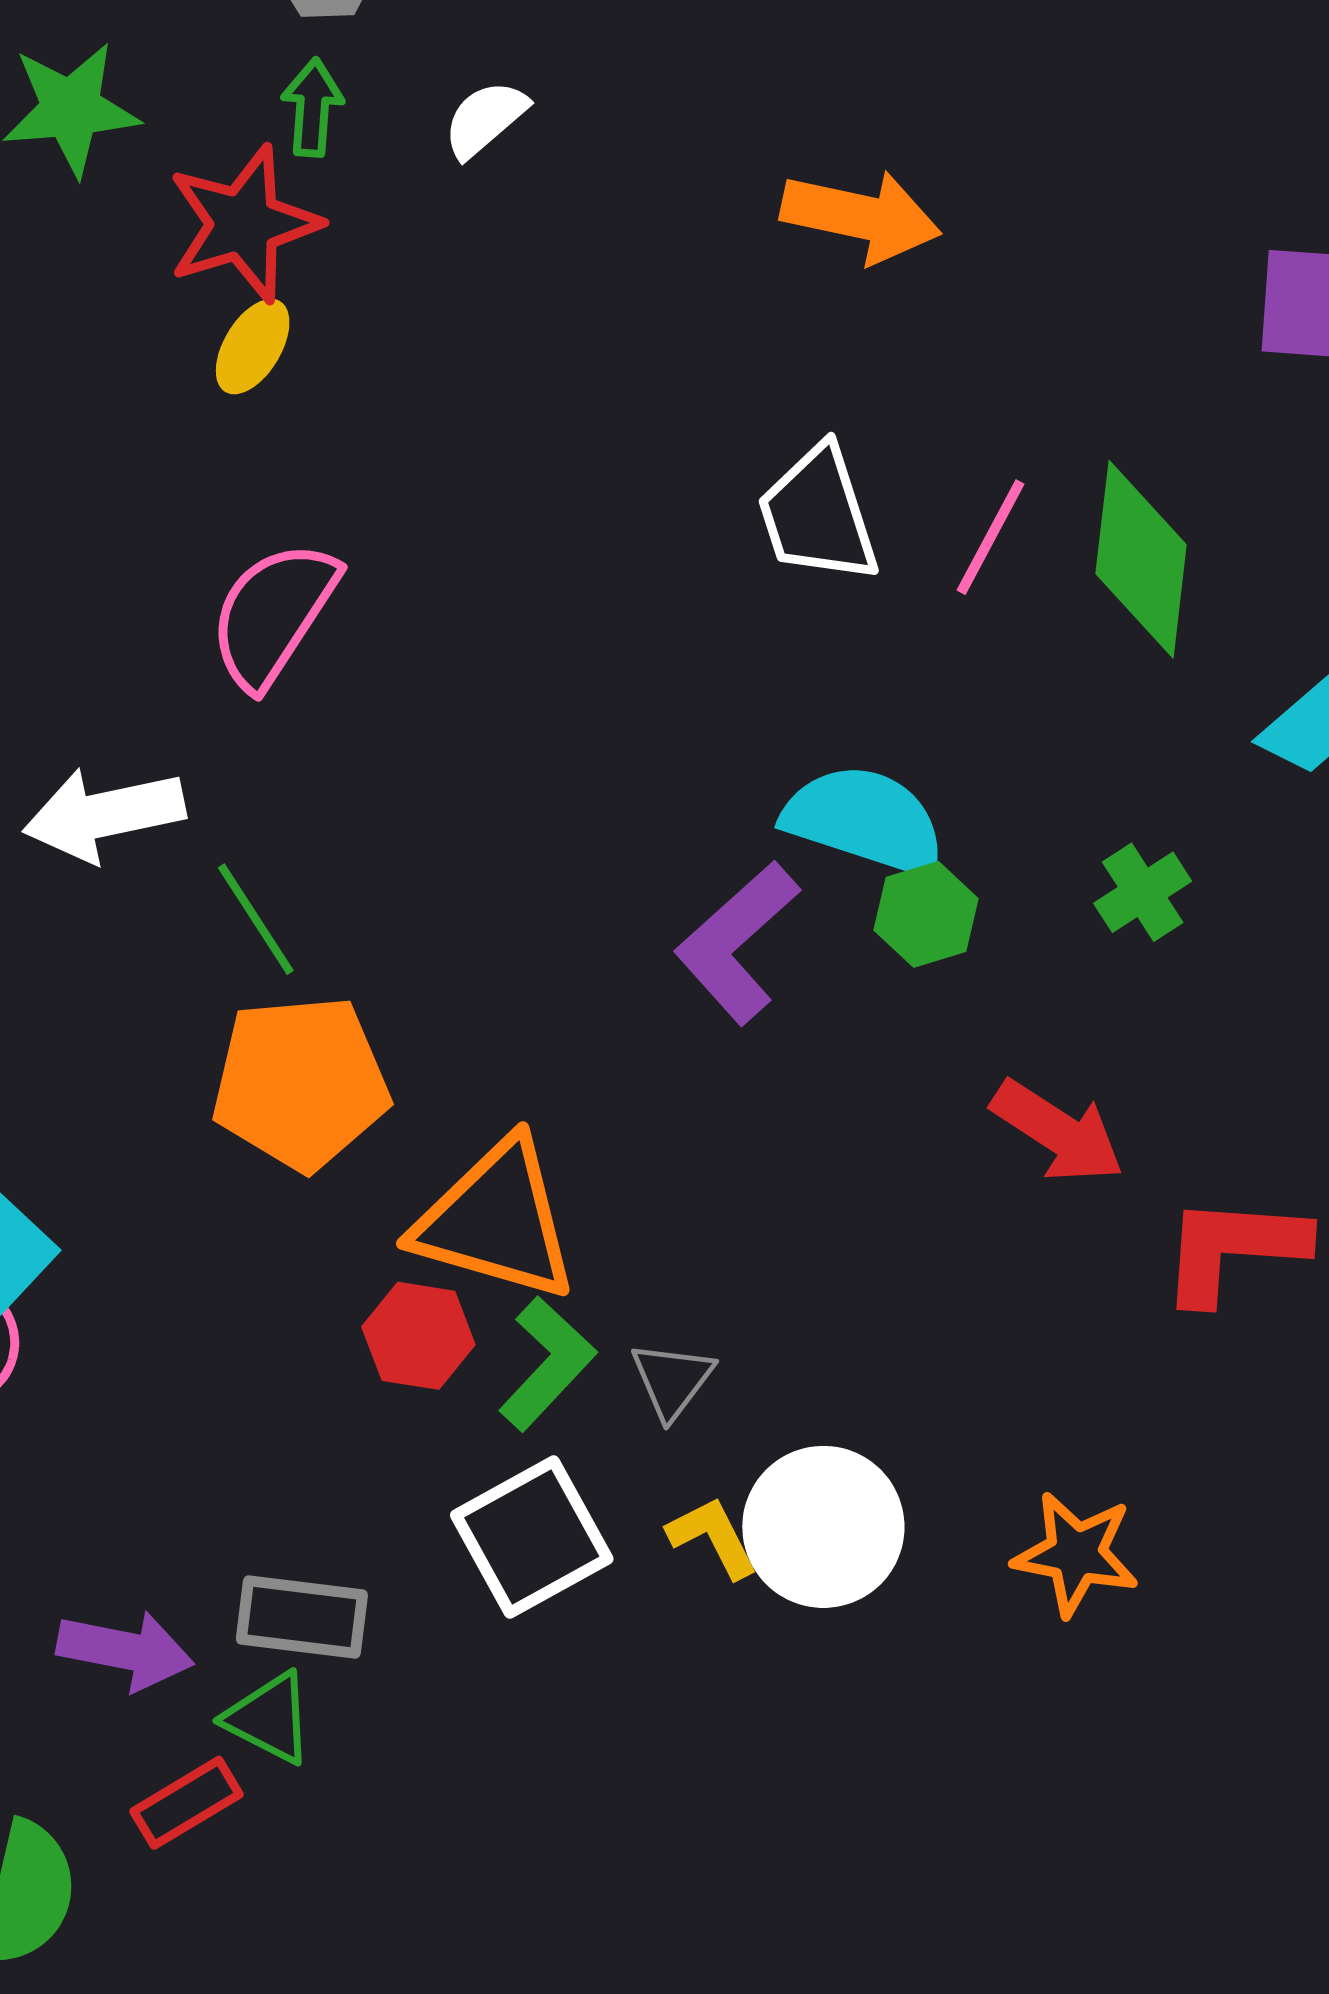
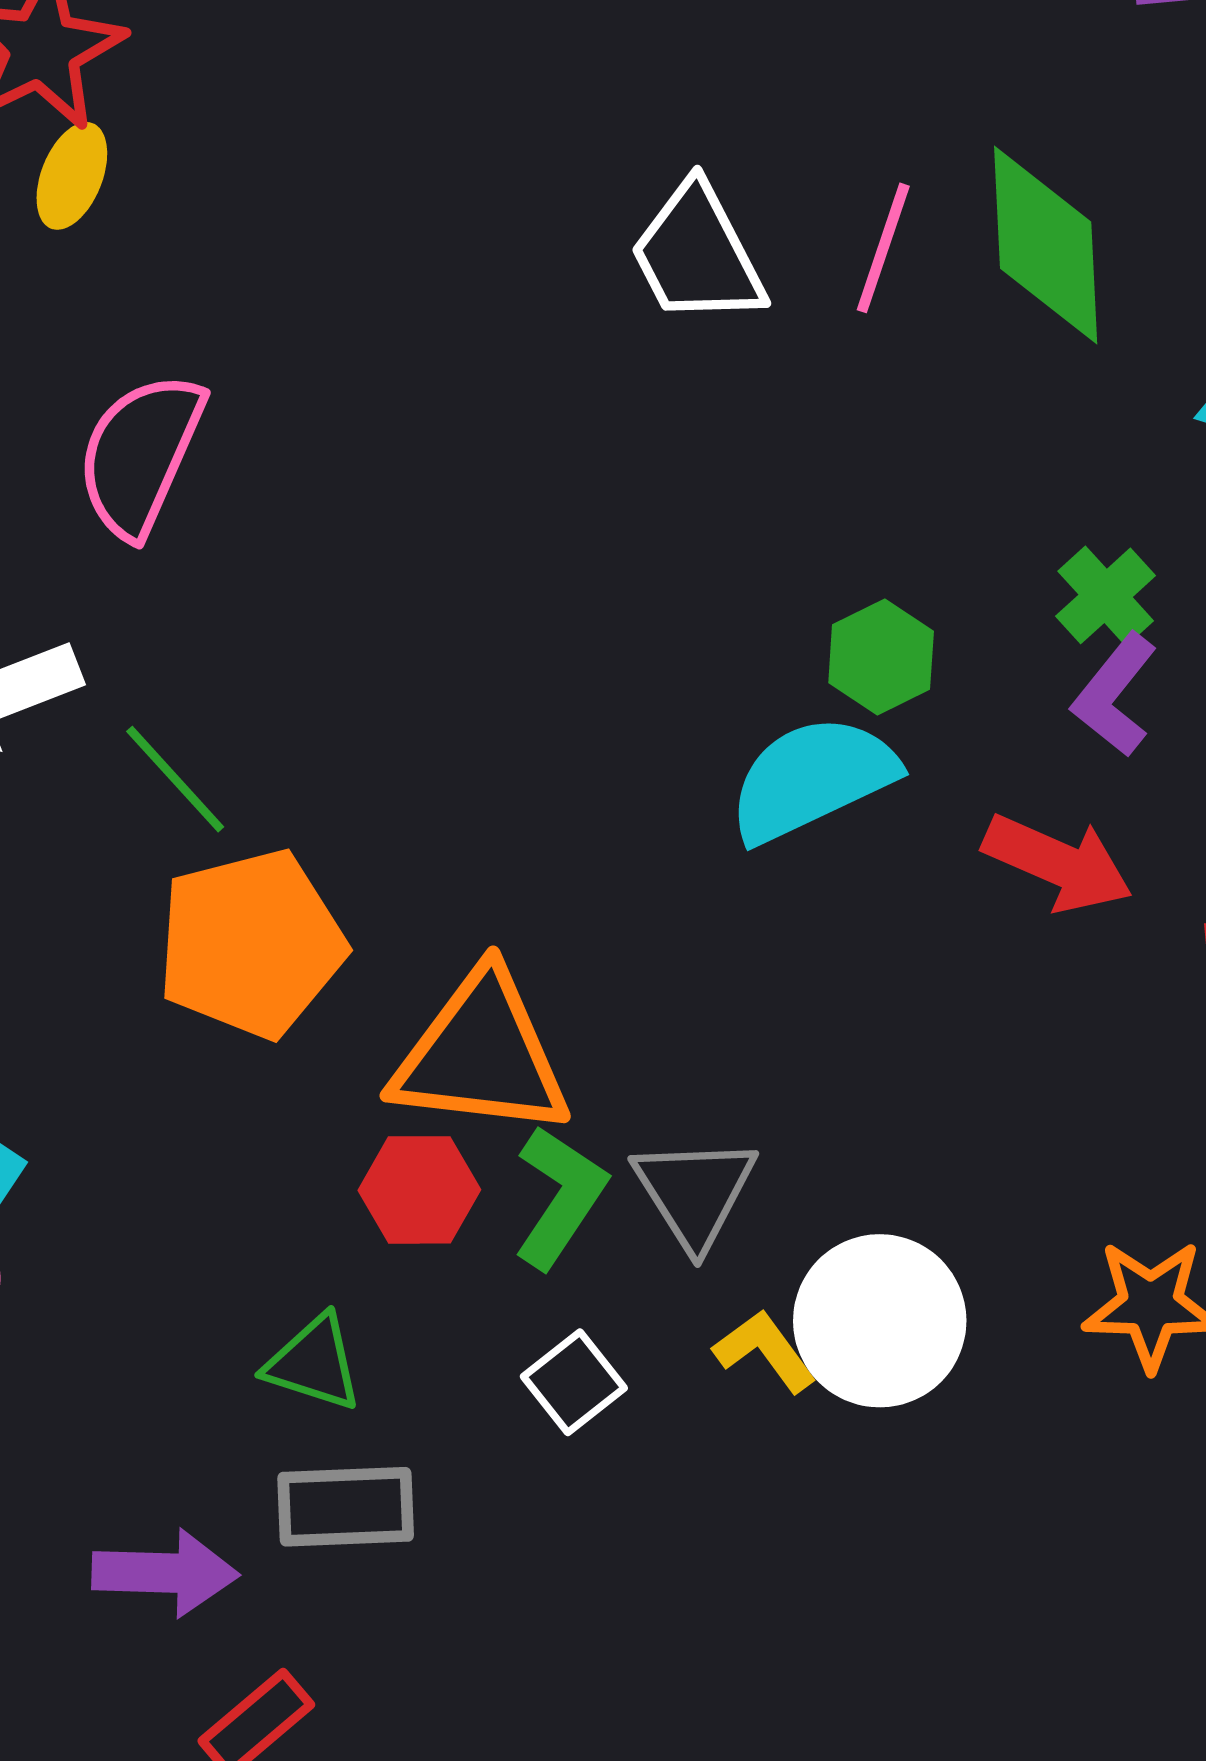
cyan semicircle: (865, 820) -> (812, 779), moved, turned -34
purple L-shape: (737, 942) -> (1114, 695), moved, size x0.7
gray triangle: (672, 1380) -> (695, 1192), size x1.4
white square: (532, 1537) -> (574, 1382), size x0.6
green triangle: (269, 1718) -> (314, 1363), moved

